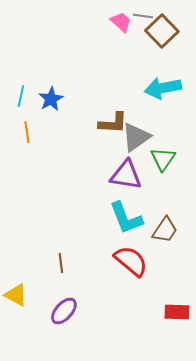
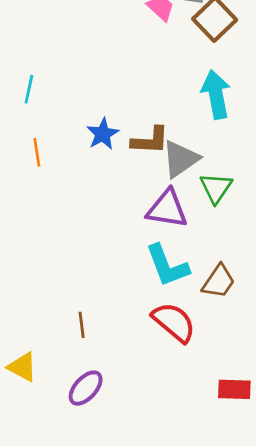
cyan arrow: (163, 88) -> (216, 94), turned 90
cyan line: (21, 96) -> (29, 89), moved
blue star: (51, 99) -> (103, 134), moved

